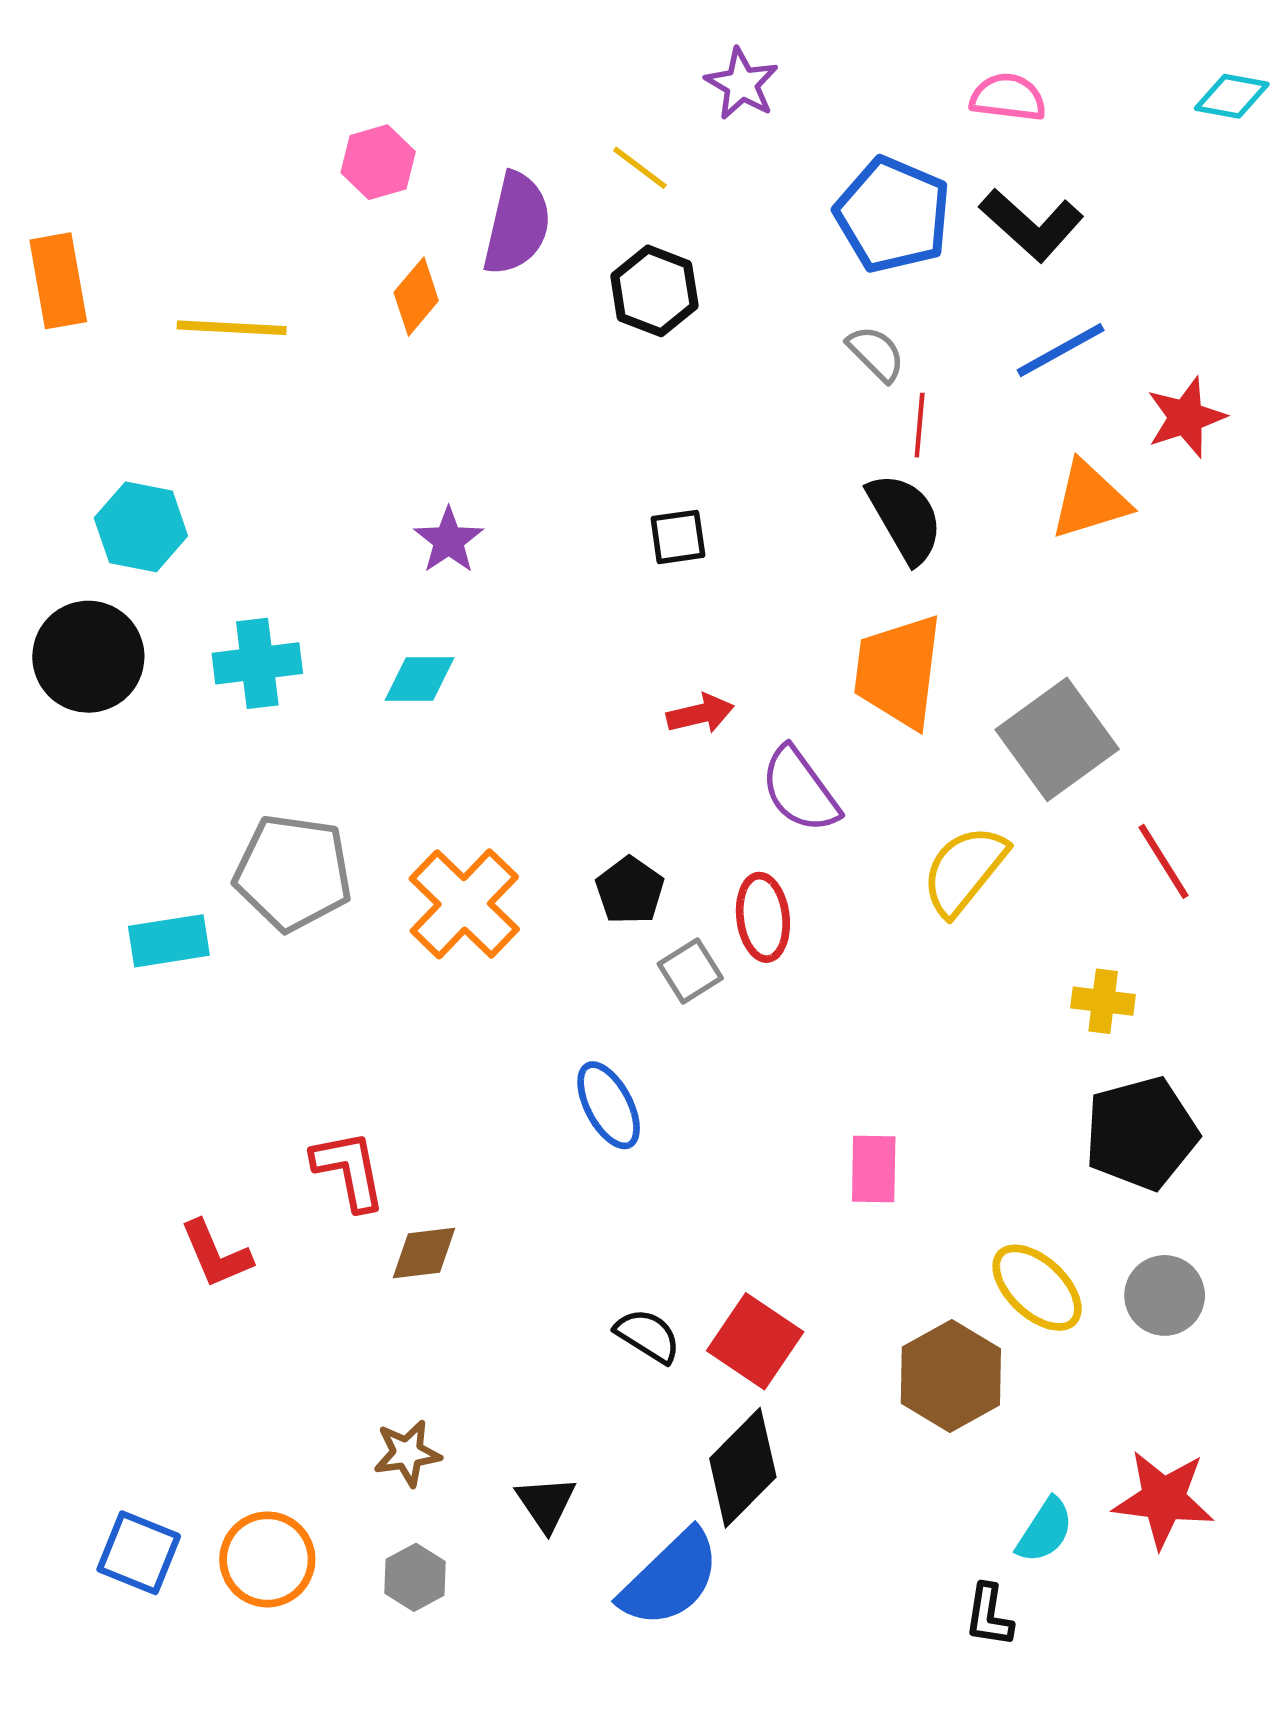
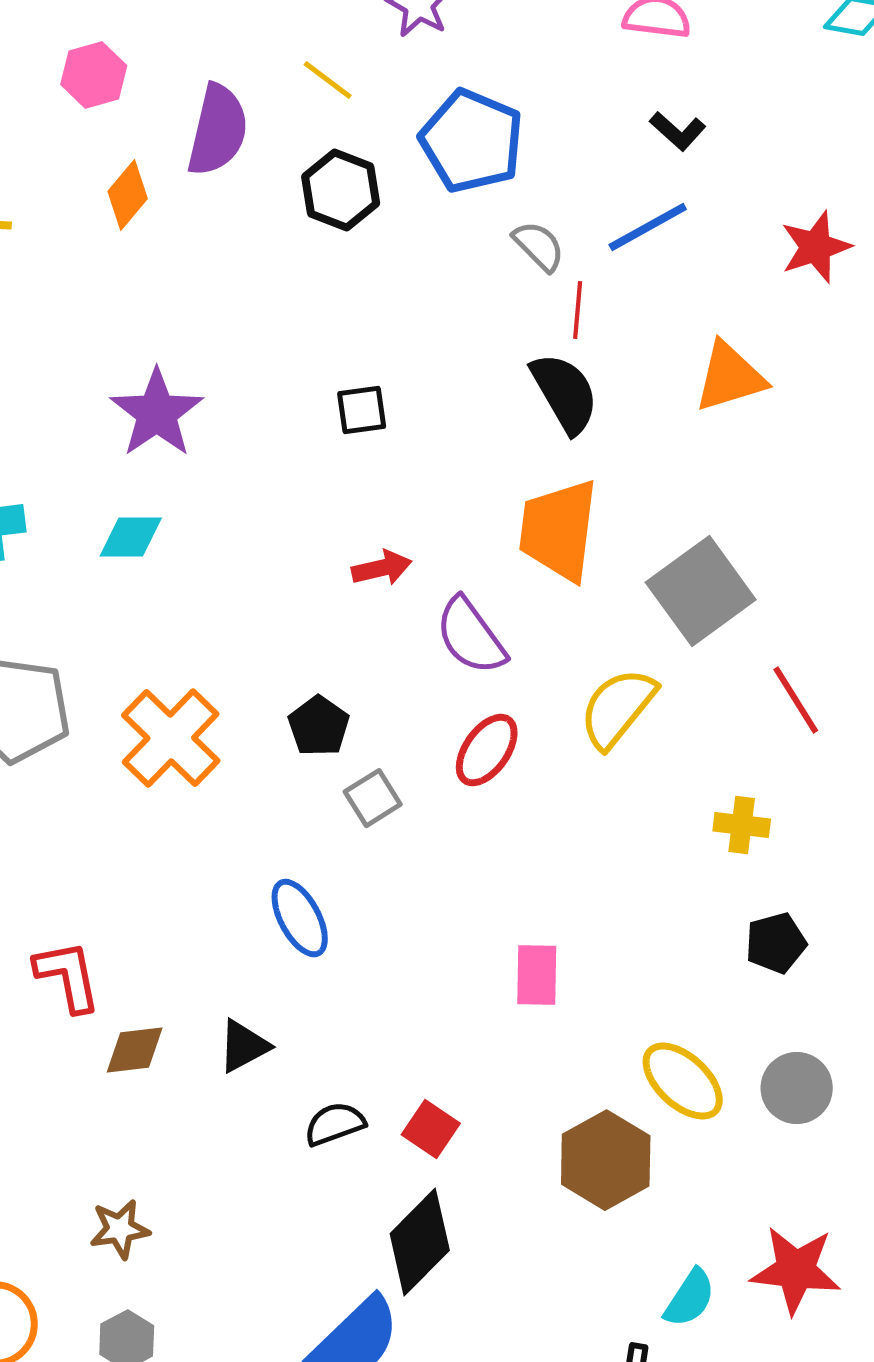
blue pentagon: (893, 215) -> (472, 141), moved
black L-shape: (1031, 225) -> (678, 131), size x0.6
blue line: (1061, 350) -> (648, 227), moved
red star: (1186, 417) -> (816, 247), moved
purple star: (449, 540) -> (157, 413), size x1.5
red ellipse: (763, 917) -> (487, 750), moved, turned 42
black pentagon: (1141, 1133) -> (776, 943), size x0.6
black semicircle: (648, 1336) -> (335, 1124), turned -52
red square: (755, 1341) -> (431, 1129), size x0.7
black triangle: (546, 1504) -> (244, 1046), moved, turned 36

